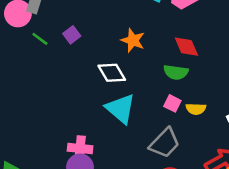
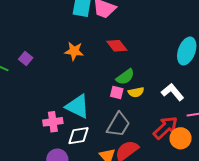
green semicircle: (176, 72) -> (125, 77), moved, turned -30
white diamond: (112, 73) -> (79, 136), moved, turned -55
pink cross: (80, 148) -> (53, 122), moved

